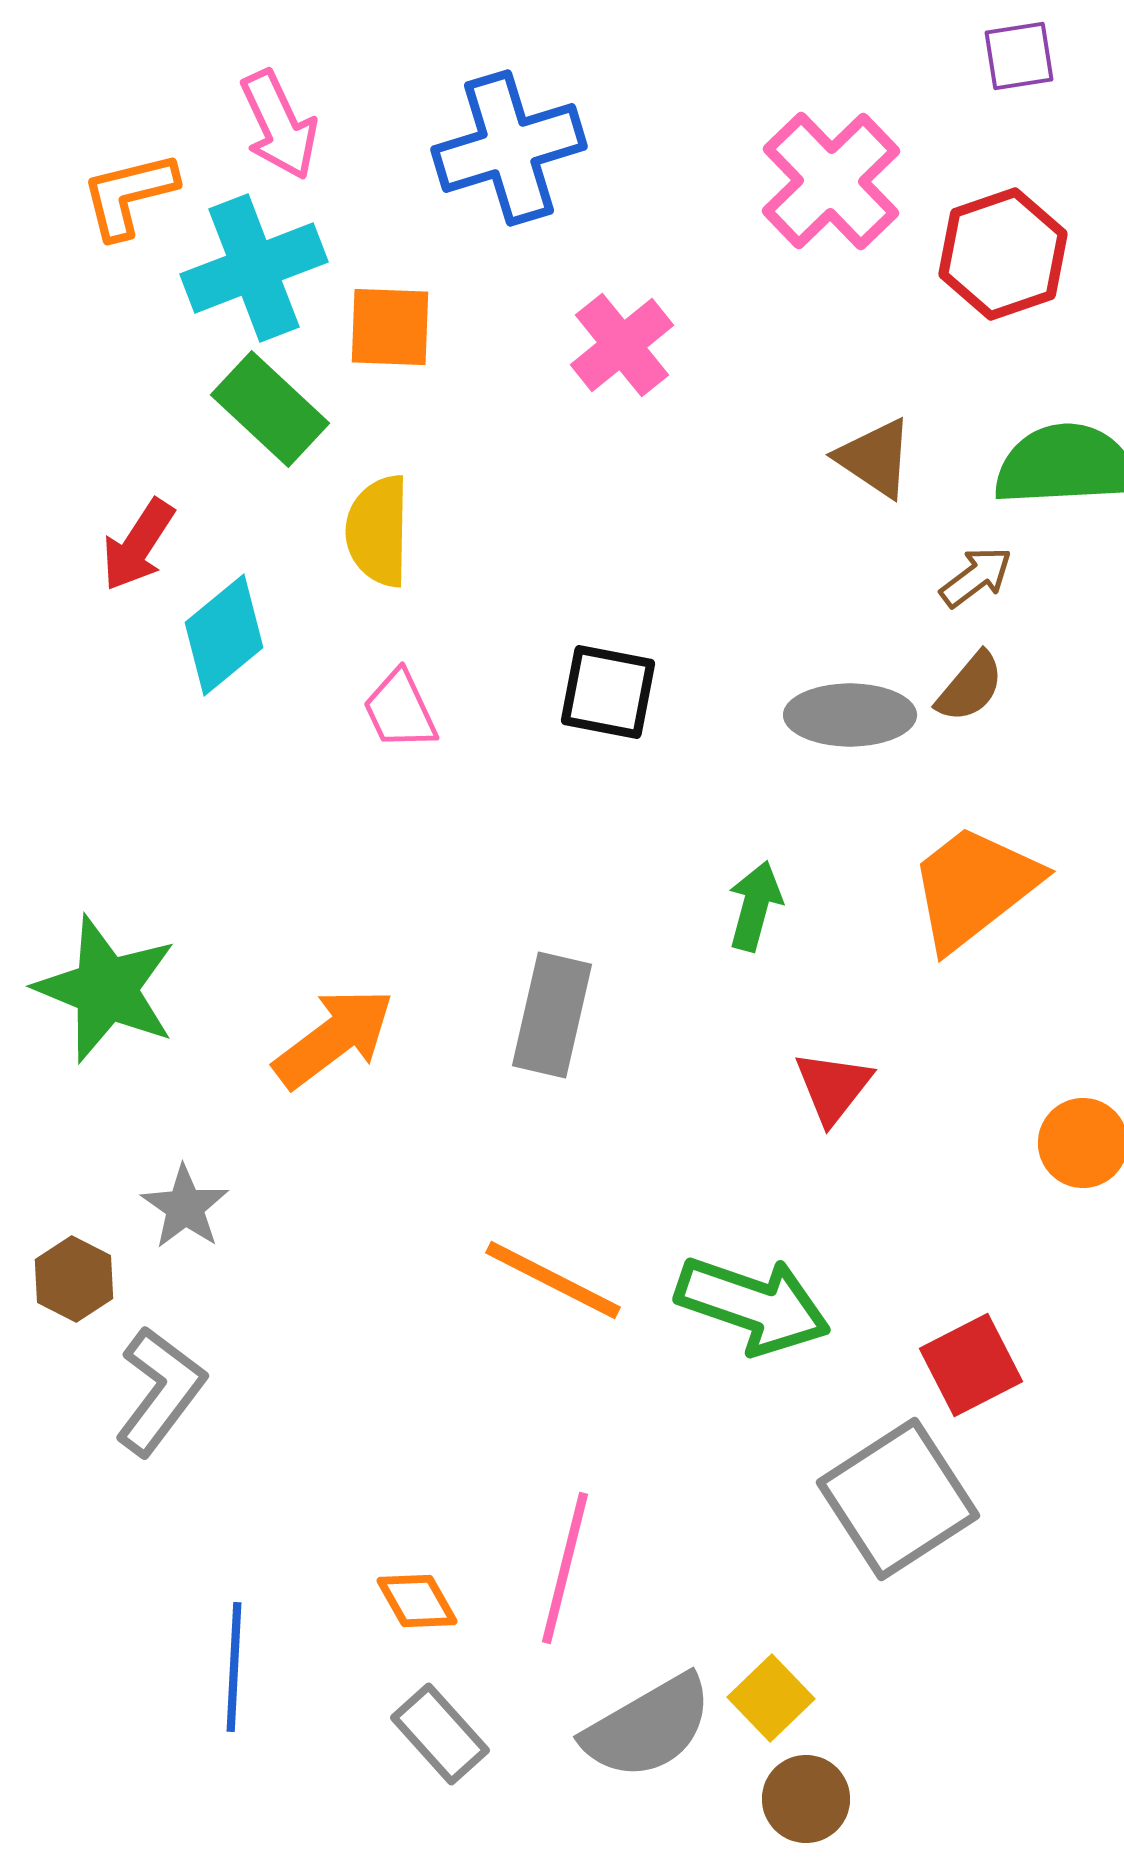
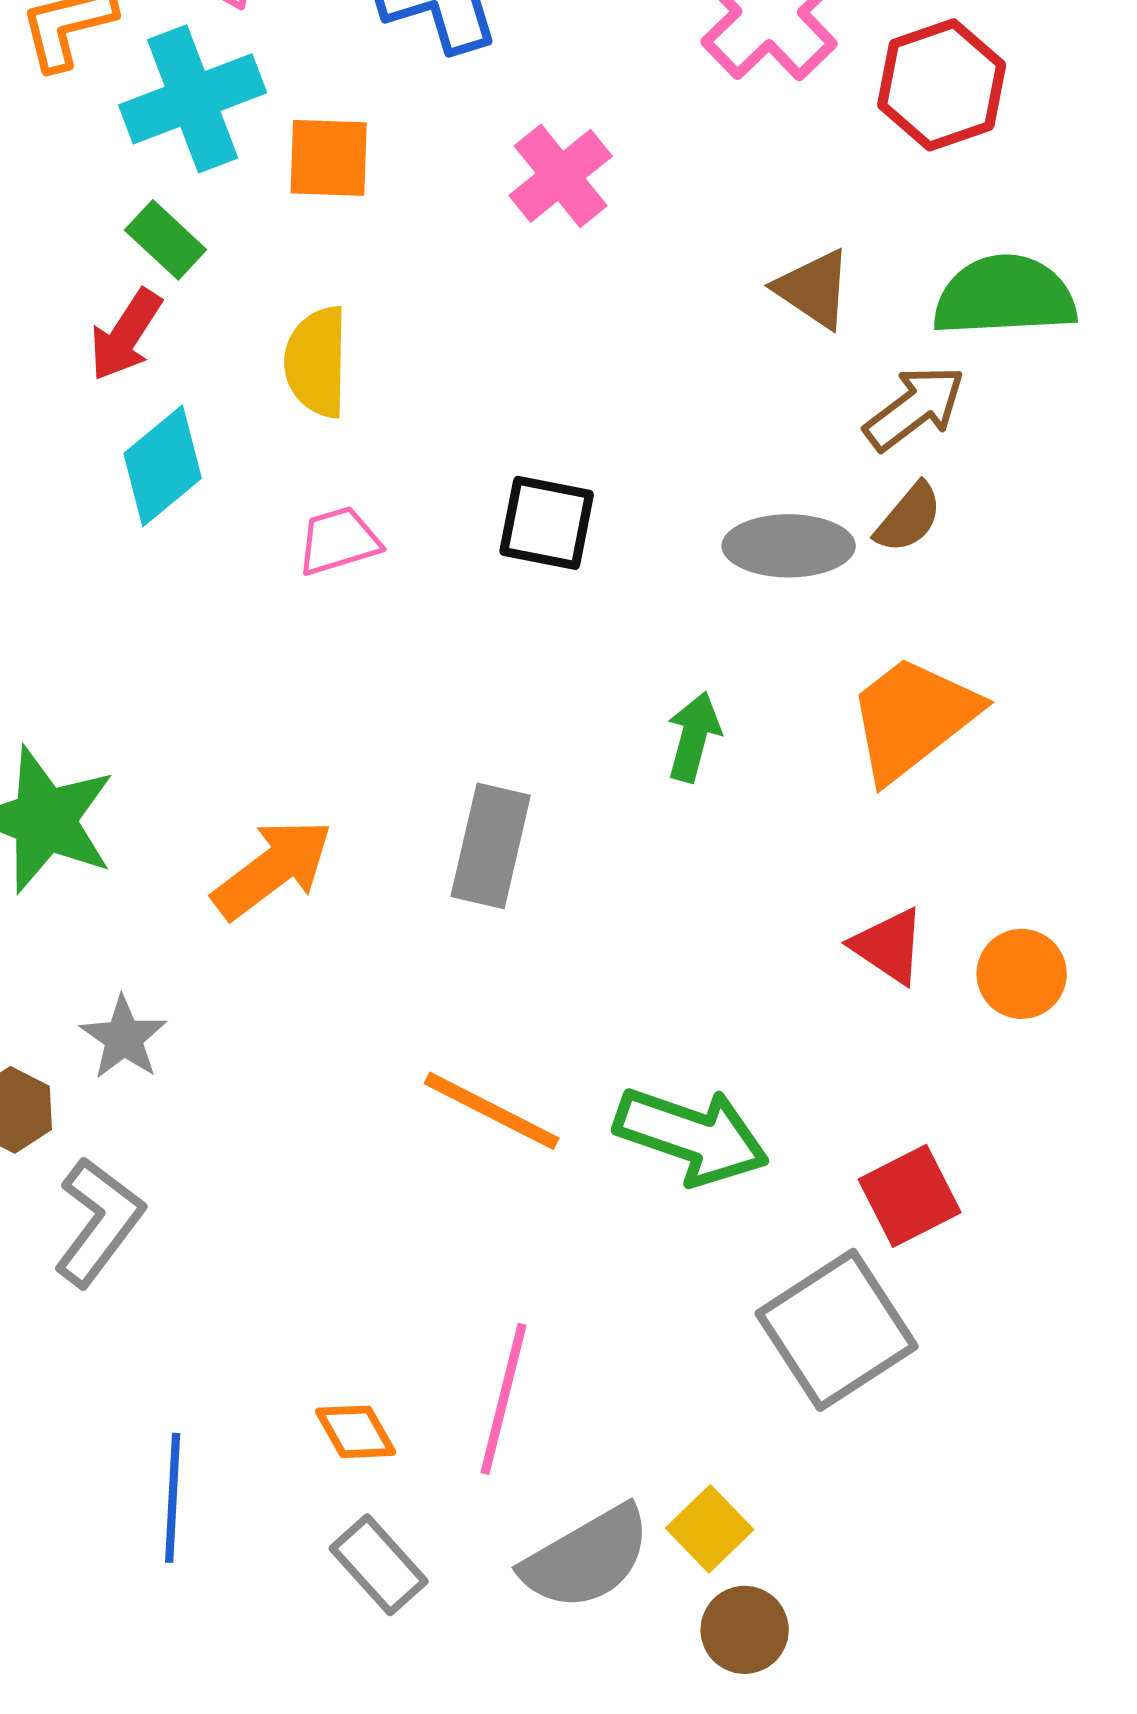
green rectangle: (270, 409) -> (166, 240), moved, size x0.7
red arrow: (138, 545) -> (126, 335), moved
brown arrow: (976, 577) -> (915, 408), size x1.4
pink trapezoid: (400, 710) -> (339, 541), turned 98
red triangle: (833, 1087) -> (889, 946), moved, turned -34

